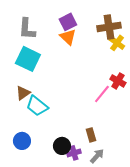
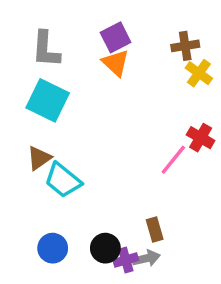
brown cross: (109, 27) -> (185, 46), size x0.7
blue circle: (22, 141) -> (53, 248), moved
gray arrow: (97, 156) -> (146, 258), moved, turned 35

